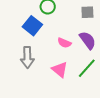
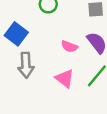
blue square: (32, 26) -> (16, 34), moved

